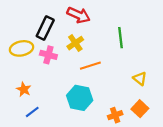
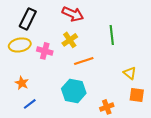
black rectangle: (45, 28) -> (28, 19), moved
orange square: (140, 109) -> (137, 95), moved, turned -35

